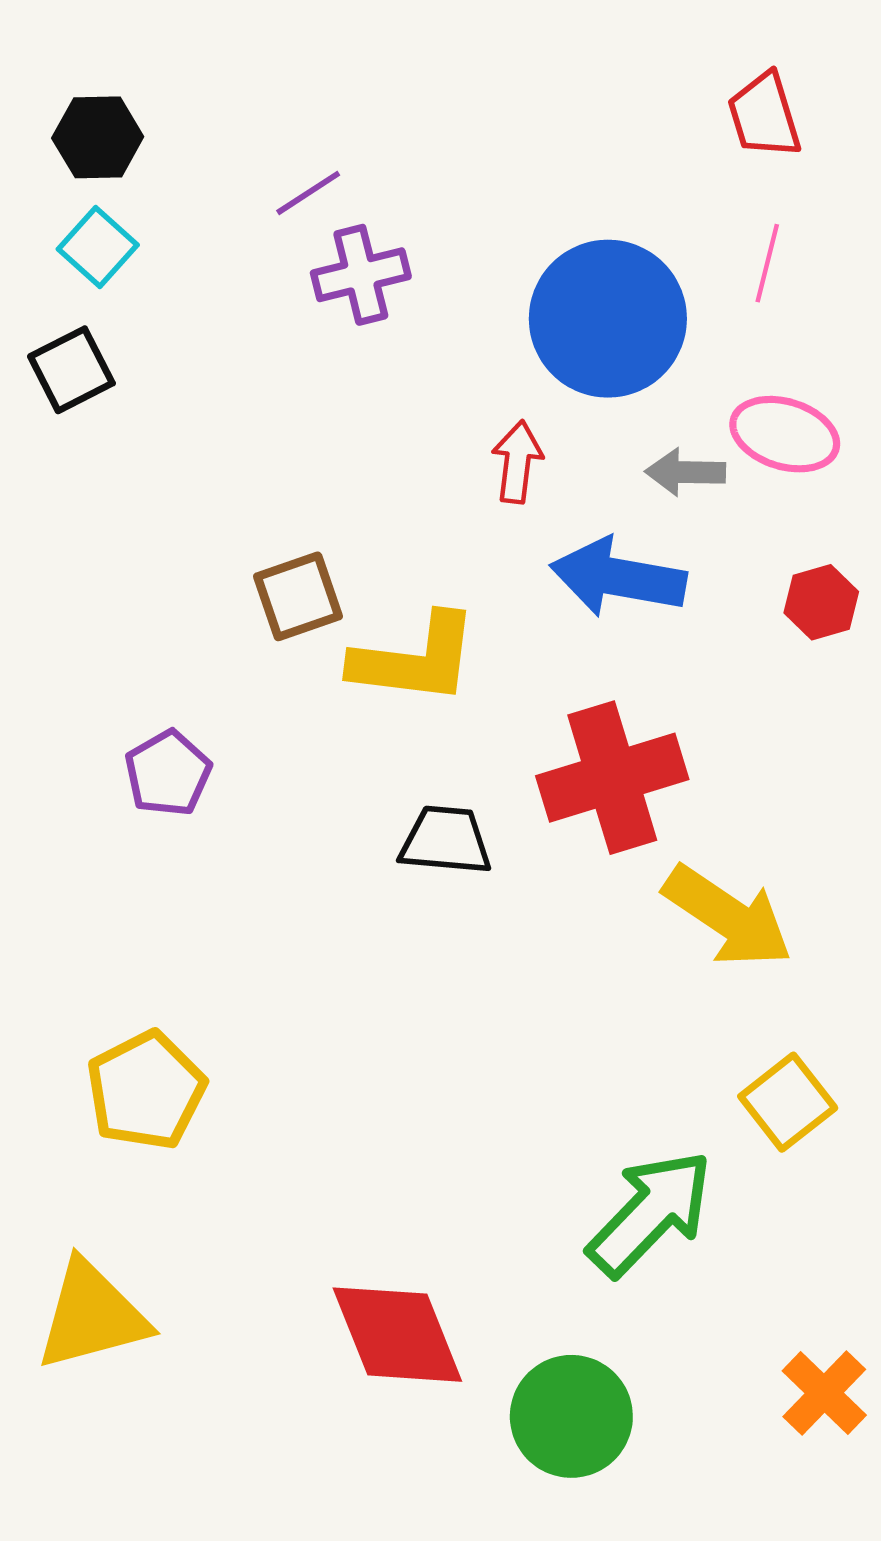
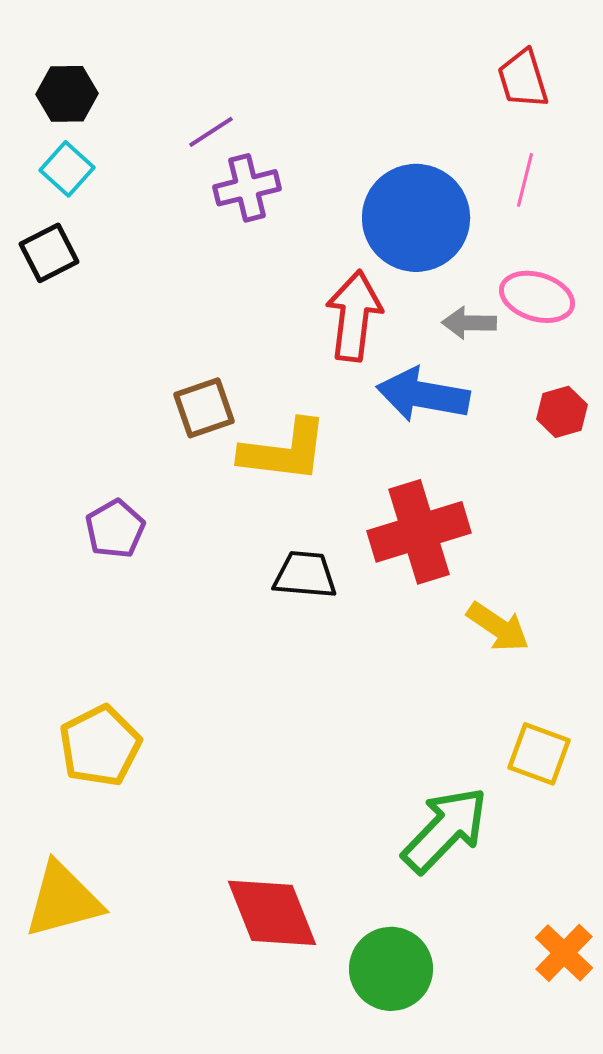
red arrow: (517, 462) -> (354, 316), size x1.6
yellow arrow: (728, 916) -> (498, 627), size x0.7
yellow square: (788, 1102) -> (539, 754), turned -32

